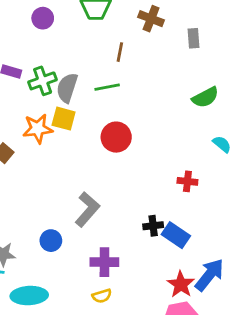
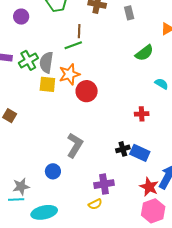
green line: (107, 87) -> (73, 45), moved
orange star: (38, 129) -> (69, 74), moved
purple cross: (104, 262) -> (104, 184), moved

